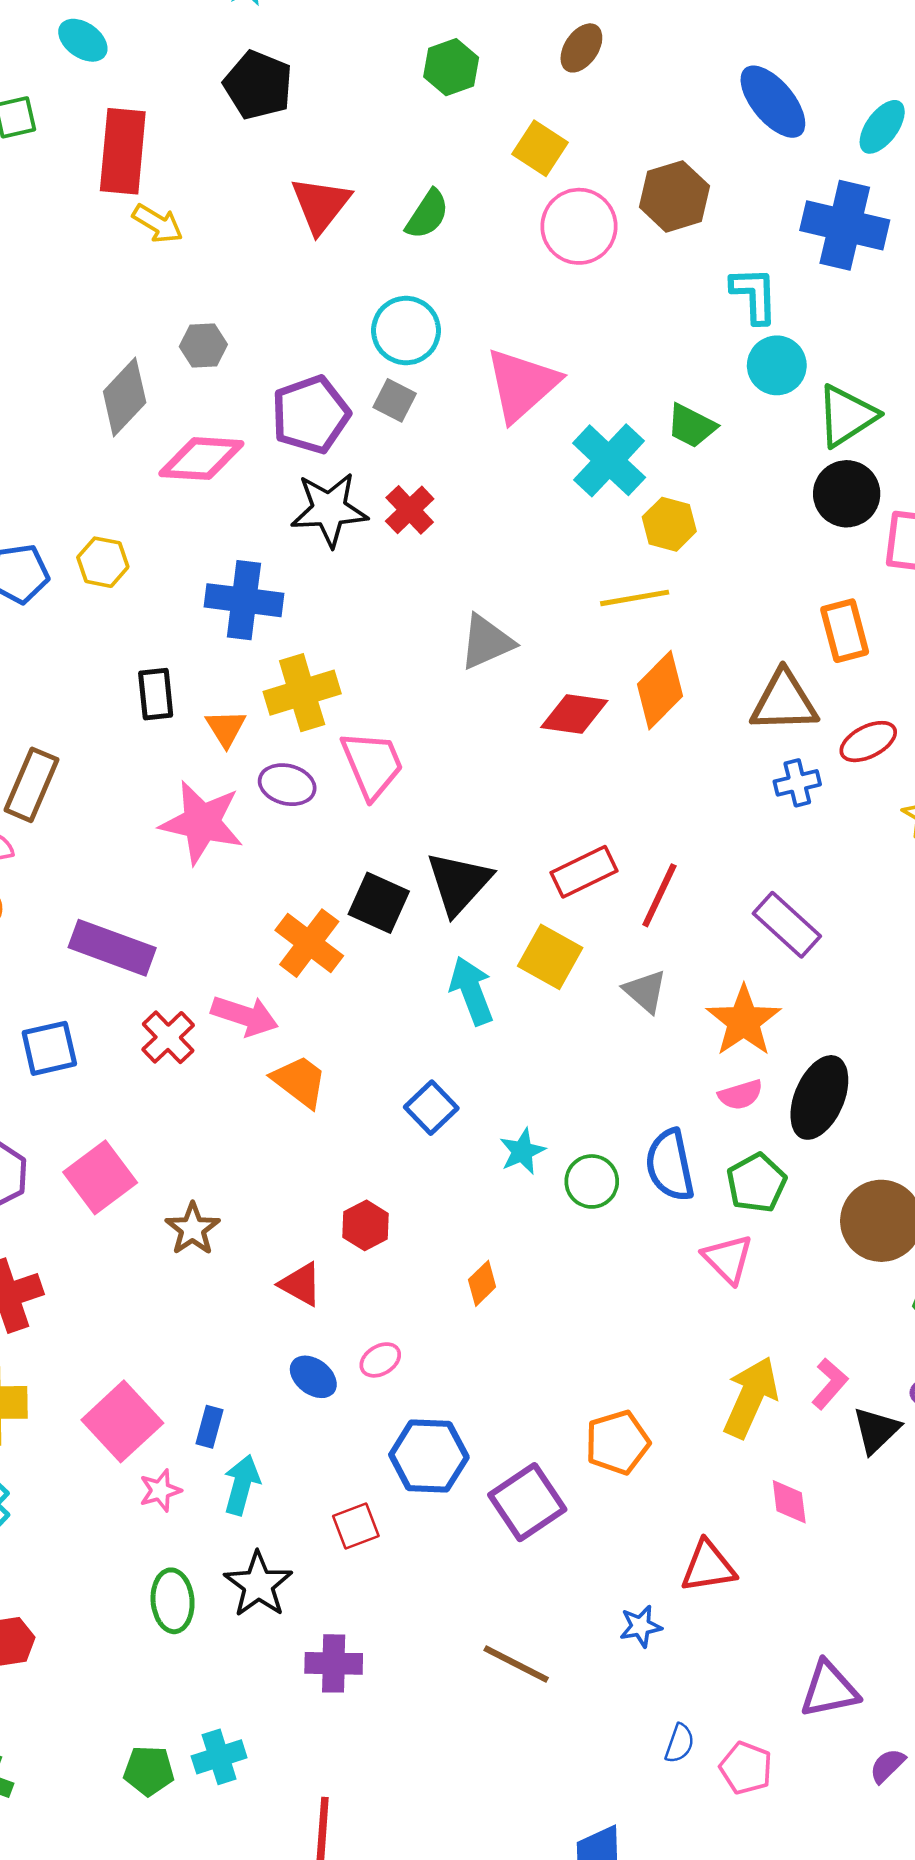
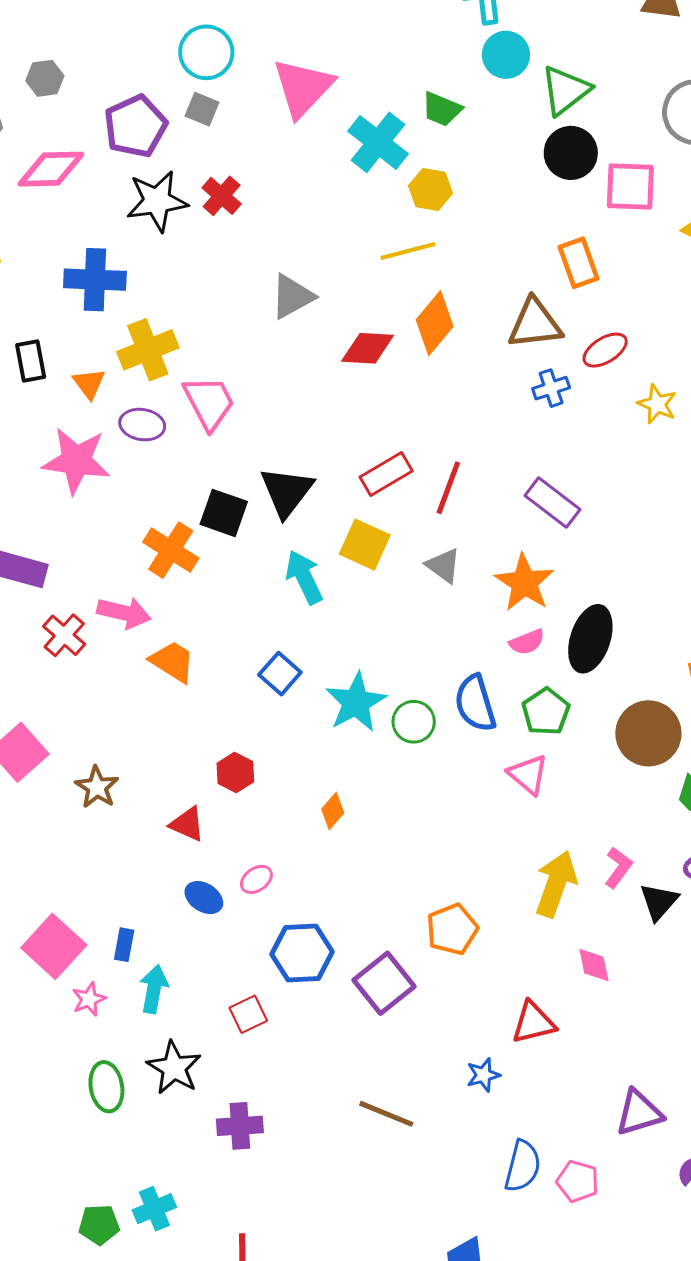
cyan star: (522, 1151) -> (356, 702), size x1.6
blue semicircle: (680, 1743) -> (523, 1166), size x1.6

